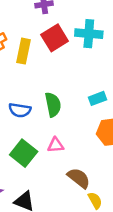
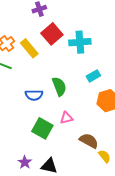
cyan cross: (89, 34) -> (80, 42), moved
yellow rectangle: (23, 51) -> (29, 48), turned -42

